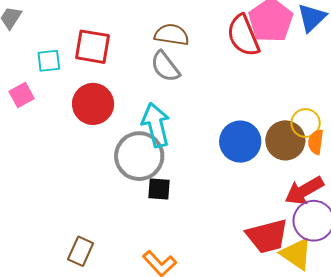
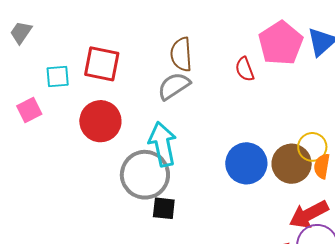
brown semicircle: (172, 35) -> (181, 54), turned -104
red semicircle: (243, 36) -> (245, 69), moved, size x0.6
gray semicircle: (165, 67) -> (174, 86), turned 92

